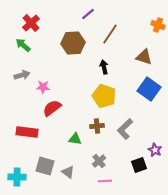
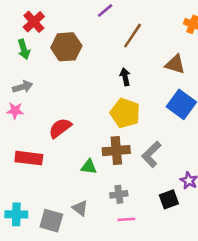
brown hexagon: (73, 43) -> (66, 47), moved
green arrow: (23, 45) -> (24, 49), turned -147
pink star: (43, 87) -> (15, 111), moved
brown cross: (97, 126) -> (116, 151), size x1.5
gray cross: (99, 161) -> (119, 194), turned 32
gray square: (45, 166) -> (51, 221), moved

